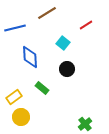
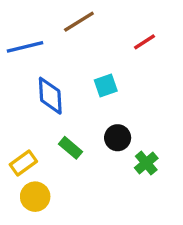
cyan square: (63, 43) -> (106, 86), moved, turned 32
black circle: (67, 69) -> (118, 138), moved
green cross: (85, 124) -> (146, 163), moved

